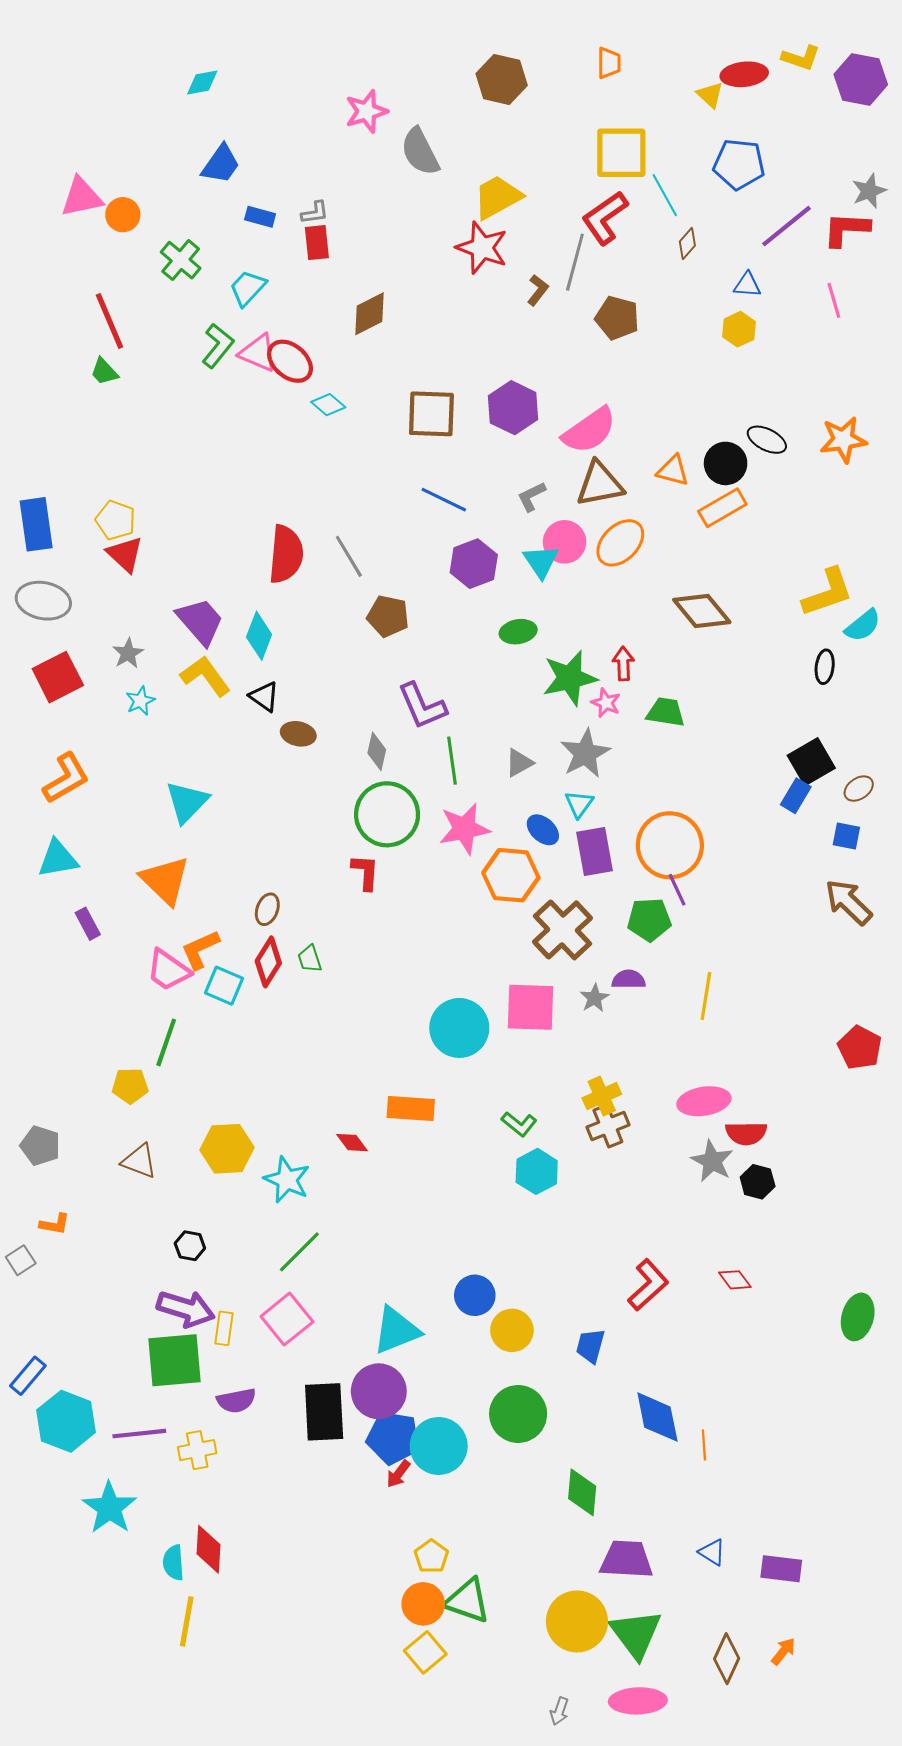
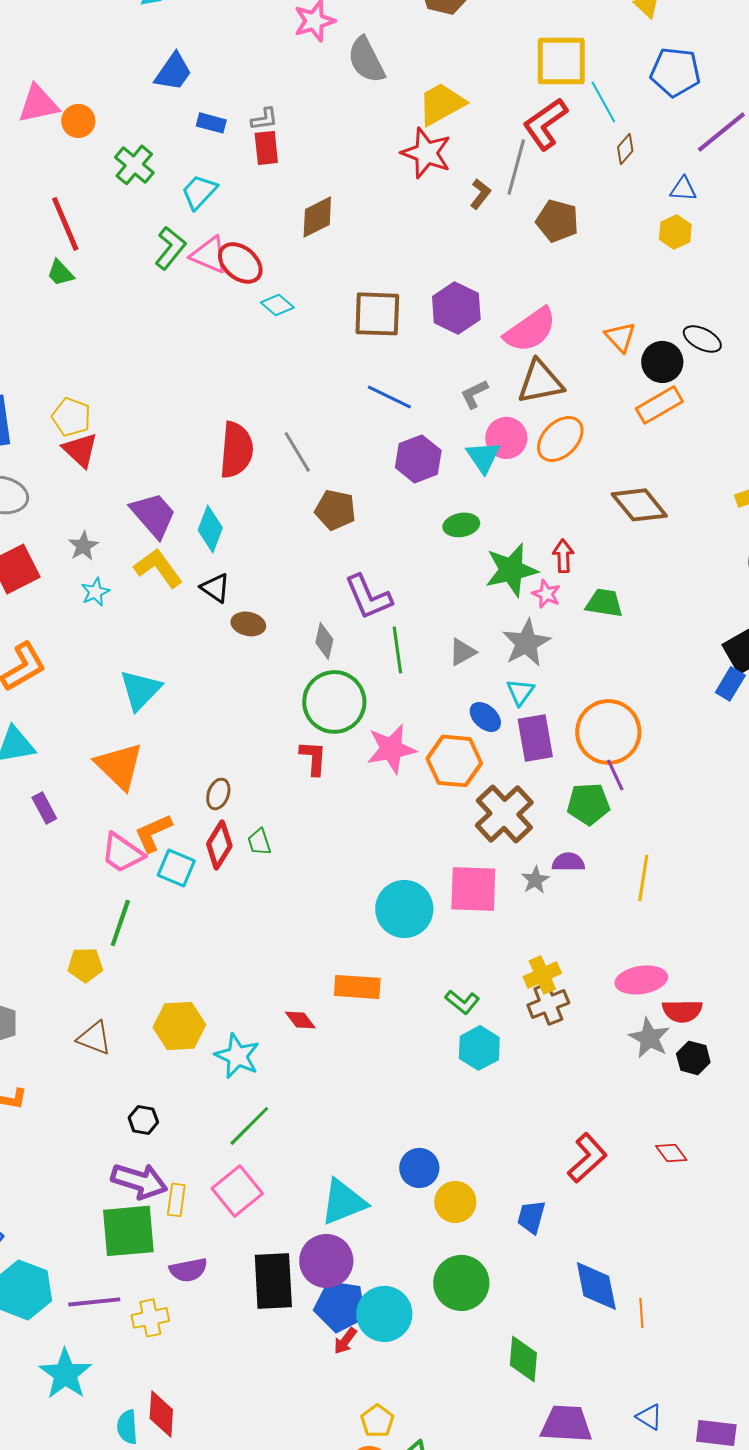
orange triangle: (673, 471) -> (620, 337), moved, turned 32
pink star: (464, 829) -> (391, 749), moved

